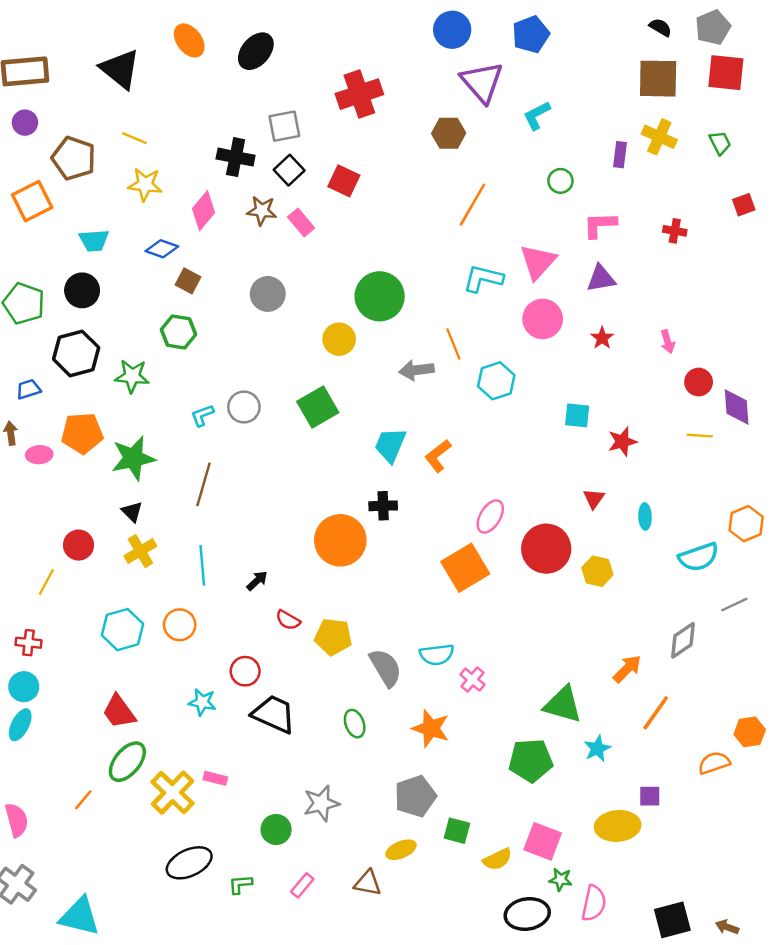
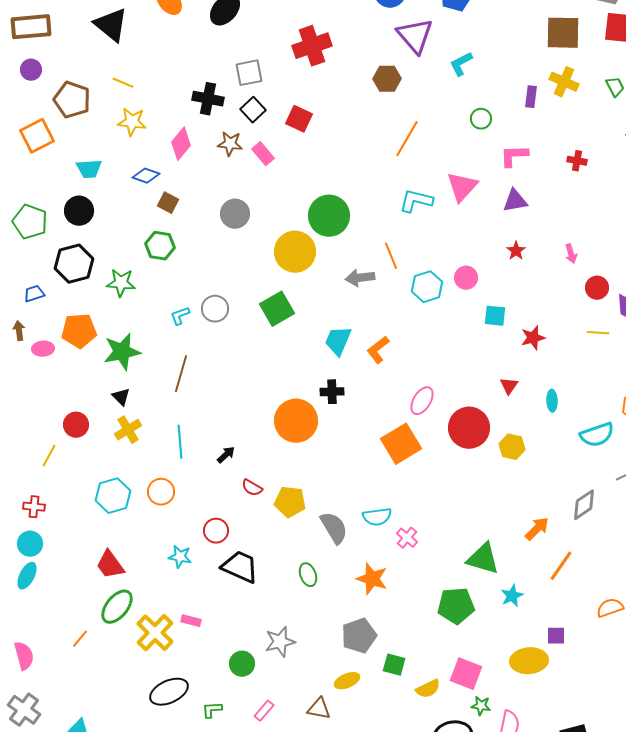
pink circle: (543, 319) -> (466, 278), moved, size x0.7
yellow circle: (339, 339) -> (295, 252), size x1.5

